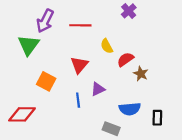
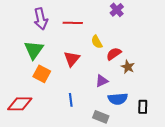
purple arrow: (45, 21) -> (41, 19), turned -40
green triangle: (29, 45) -> (34, 50), moved
purple triangle: (98, 89) -> (102, 81), moved
blue line: (78, 100) -> (71, 100), moved

